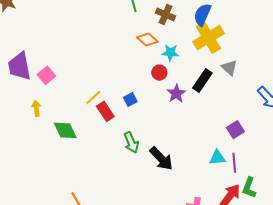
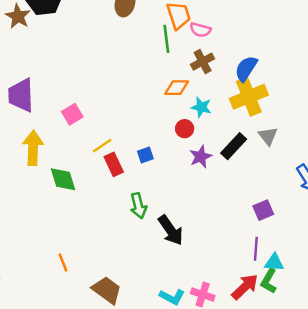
brown cross: (165, 15) -> (203, 62), turned 30
orange diamond: (147, 39) -> (177, 88), turned -50
pink square: (46, 75) -> (72, 114), moved
yellow arrow: (36, 108) -> (33, 148), size x1.8
cyan triangle: (217, 158) -> (274, 263), moved

